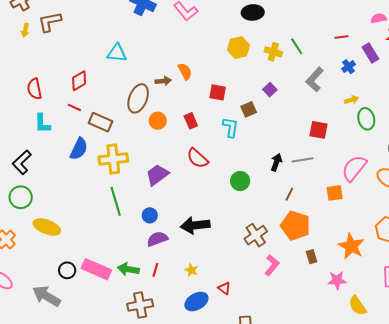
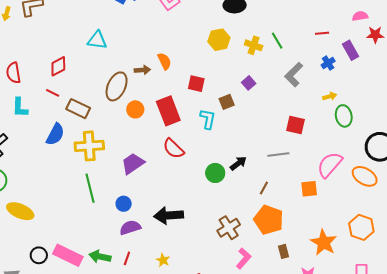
red rectangle: (191, 121) -> (168, 111), size x1.8
black arrow: (276, 162) -> (238, 163), moved, turned 30

